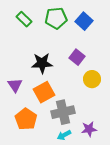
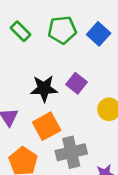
purple square: (77, 57) -> (76, 83), moved

